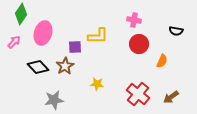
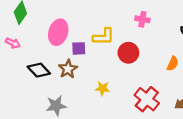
pink ellipse: (43, 33) -> (58, 32), moved
pink arrow: (14, 42) -> (13, 43), turned 72
red circle: (139, 44) -> (128, 53), moved

